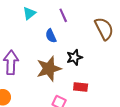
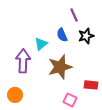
cyan triangle: (29, 13) -> (41, 44), moved
black star: (74, 57) -> (86, 36), moved

